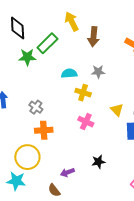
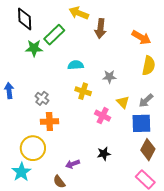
yellow arrow: (72, 21) -> (79, 13), turned -42
gray star: (98, 72) -> (109, 77), moved
yellow cross: (83, 93) -> (83, 91), moved
pink cross: (86, 122) -> (103, 116), moved
cyan star: (16, 181) -> (21, 172), turned 30

